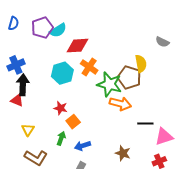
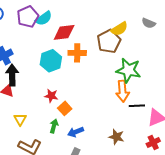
yellow semicircle: (141, 64) -> (119, 29), moved, turned 72
orange cross: (89, 67) -> (77, 53), turned -30
brown pentagon: (129, 77) -> (109, 41), moved, turned 30
green star: (109, 84) -> (128, 70), moved
orange arrow: (120, 104) -> (123, 91), moved, turned 75

